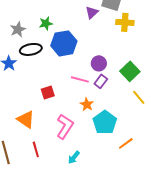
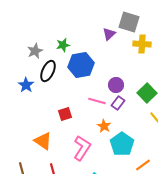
black ellipse: (31, 49) -> (48, 71), turned -55

